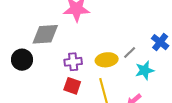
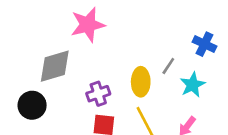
yellow ellipse: (107, 60) -> (141, 82), turned -70

